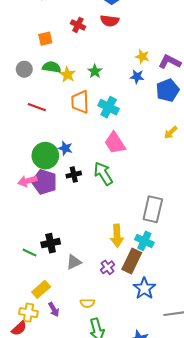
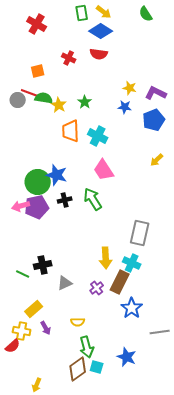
red line: (37, 107) -> (30, 93), moved
blue star: (65, 148) -> (57, 175), size x1.5
purple pentagon: (44, 182) -> (37, 207), turned -30

